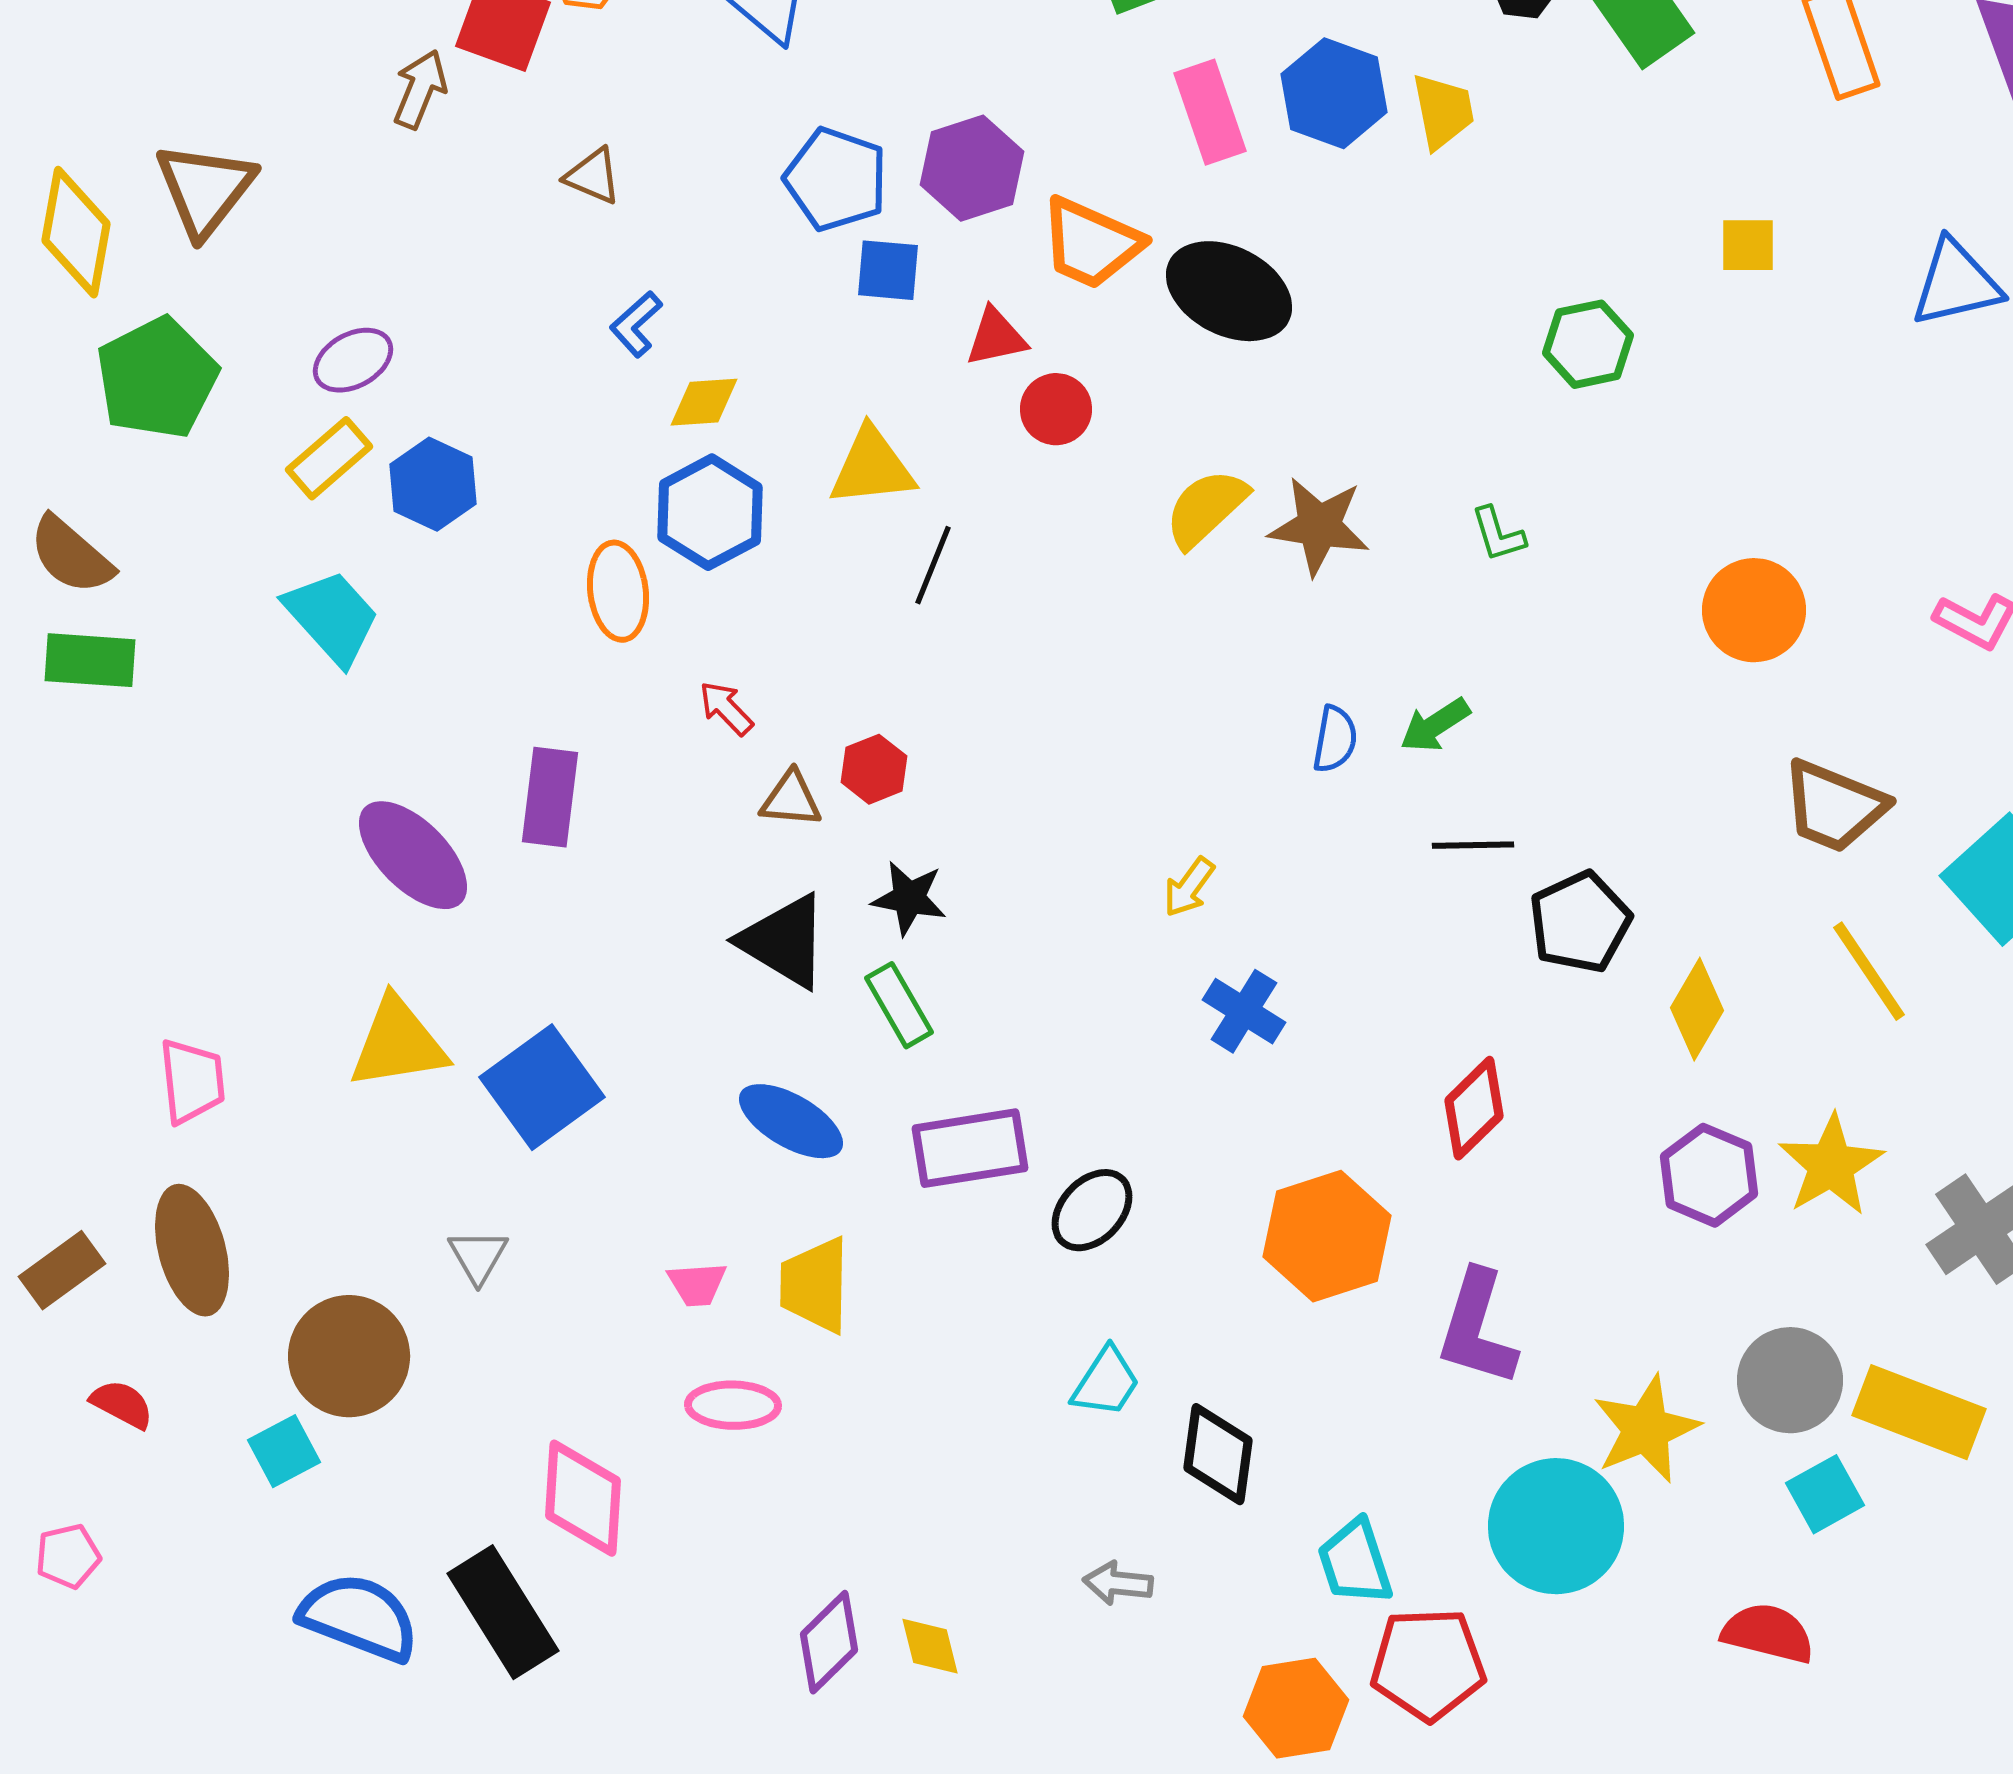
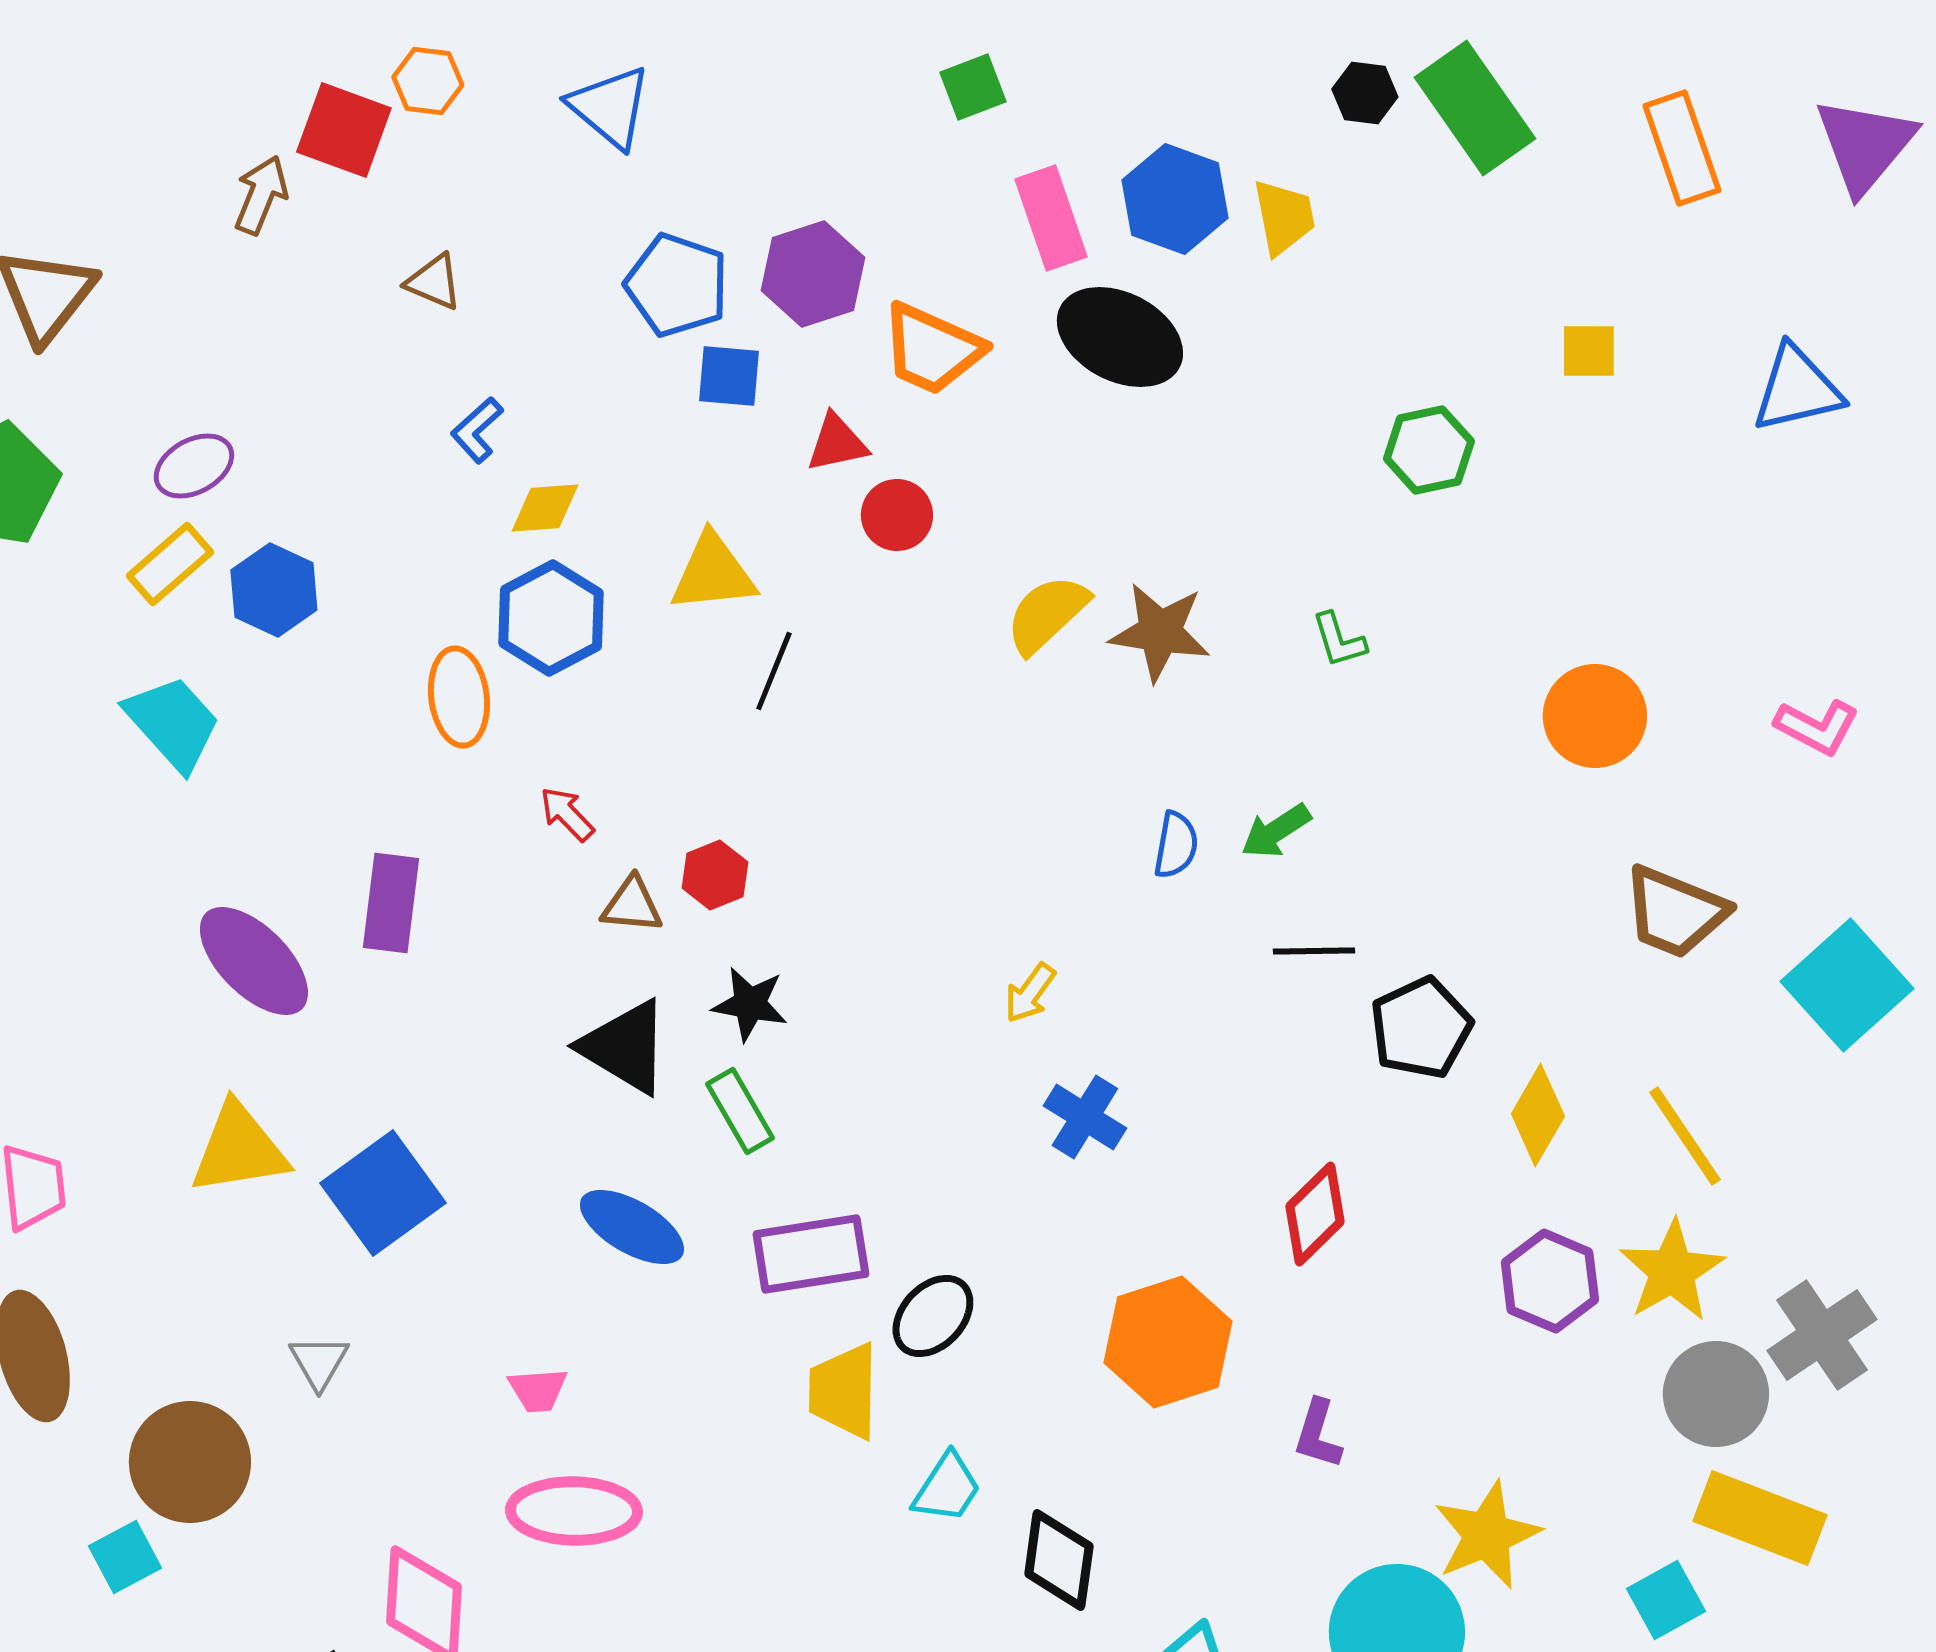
black ellipse: (1229, 291) -> (1120, 337), moved
yellow line: (1869, 971) -> (1685, 1136), moved
yellow trapezoid: (815, 1285) -> (844, 1391), moved
purple L-shape: (1477, 1328) -> (1318, 1434), size x0.6
gray circle: (1790, 1380) -> (1716, 1394), moved
pink ellipse: (733, 1405) -> (574, 1511), size x1.4

